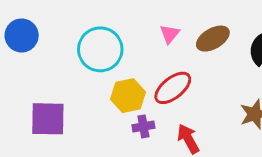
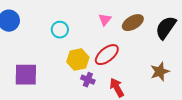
cyan circle: (100, 49) -> (60, 30), size x0.6
purple cross: (143, 126) -> (88, 80), turned 32

